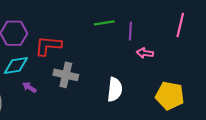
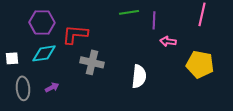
purple arrow: (29, 87) -> (52, 87), moved, turned 120
yellow pentagon: (170, 96) -> (200, 64), moved

